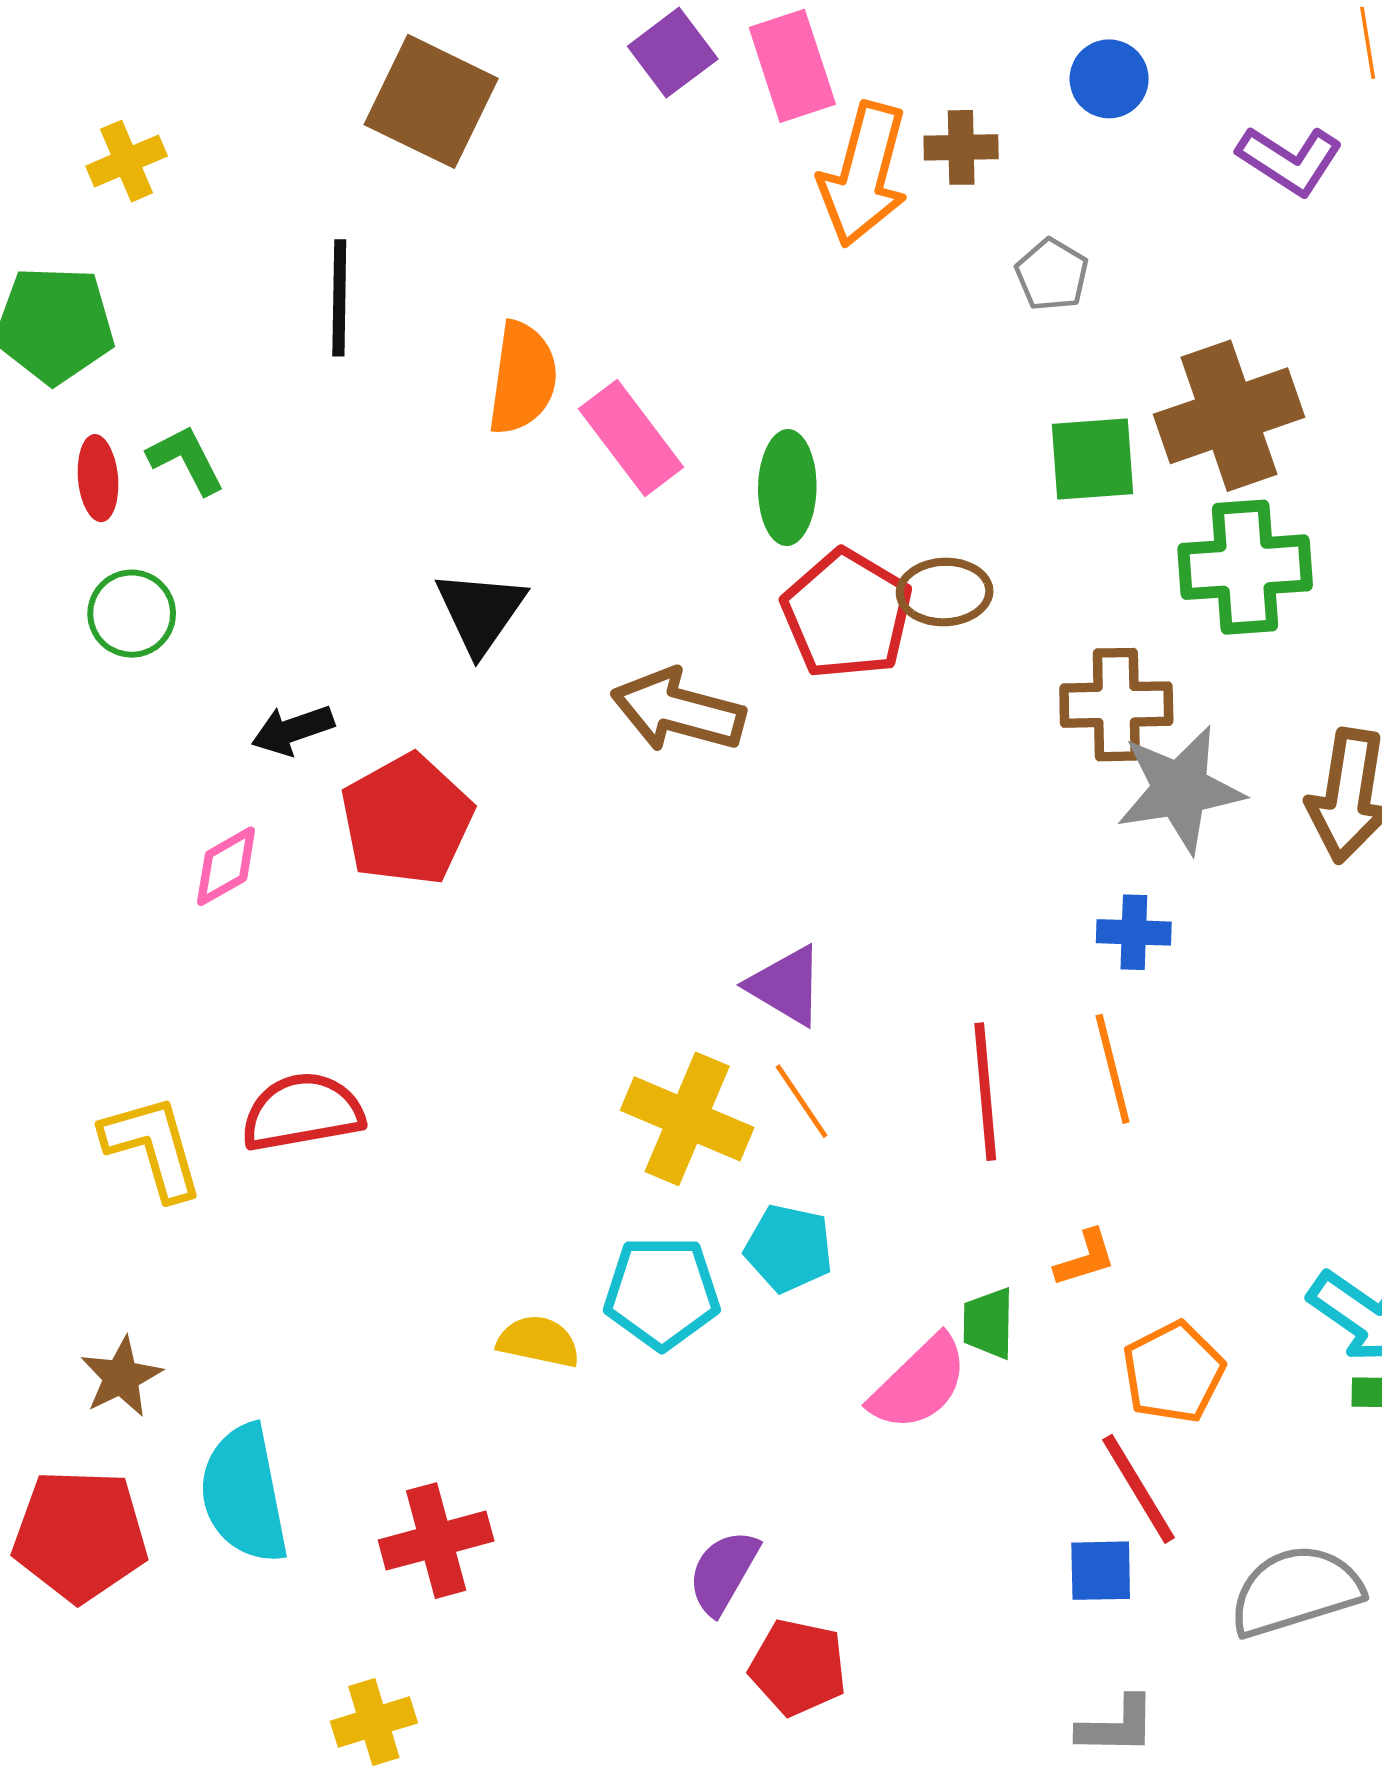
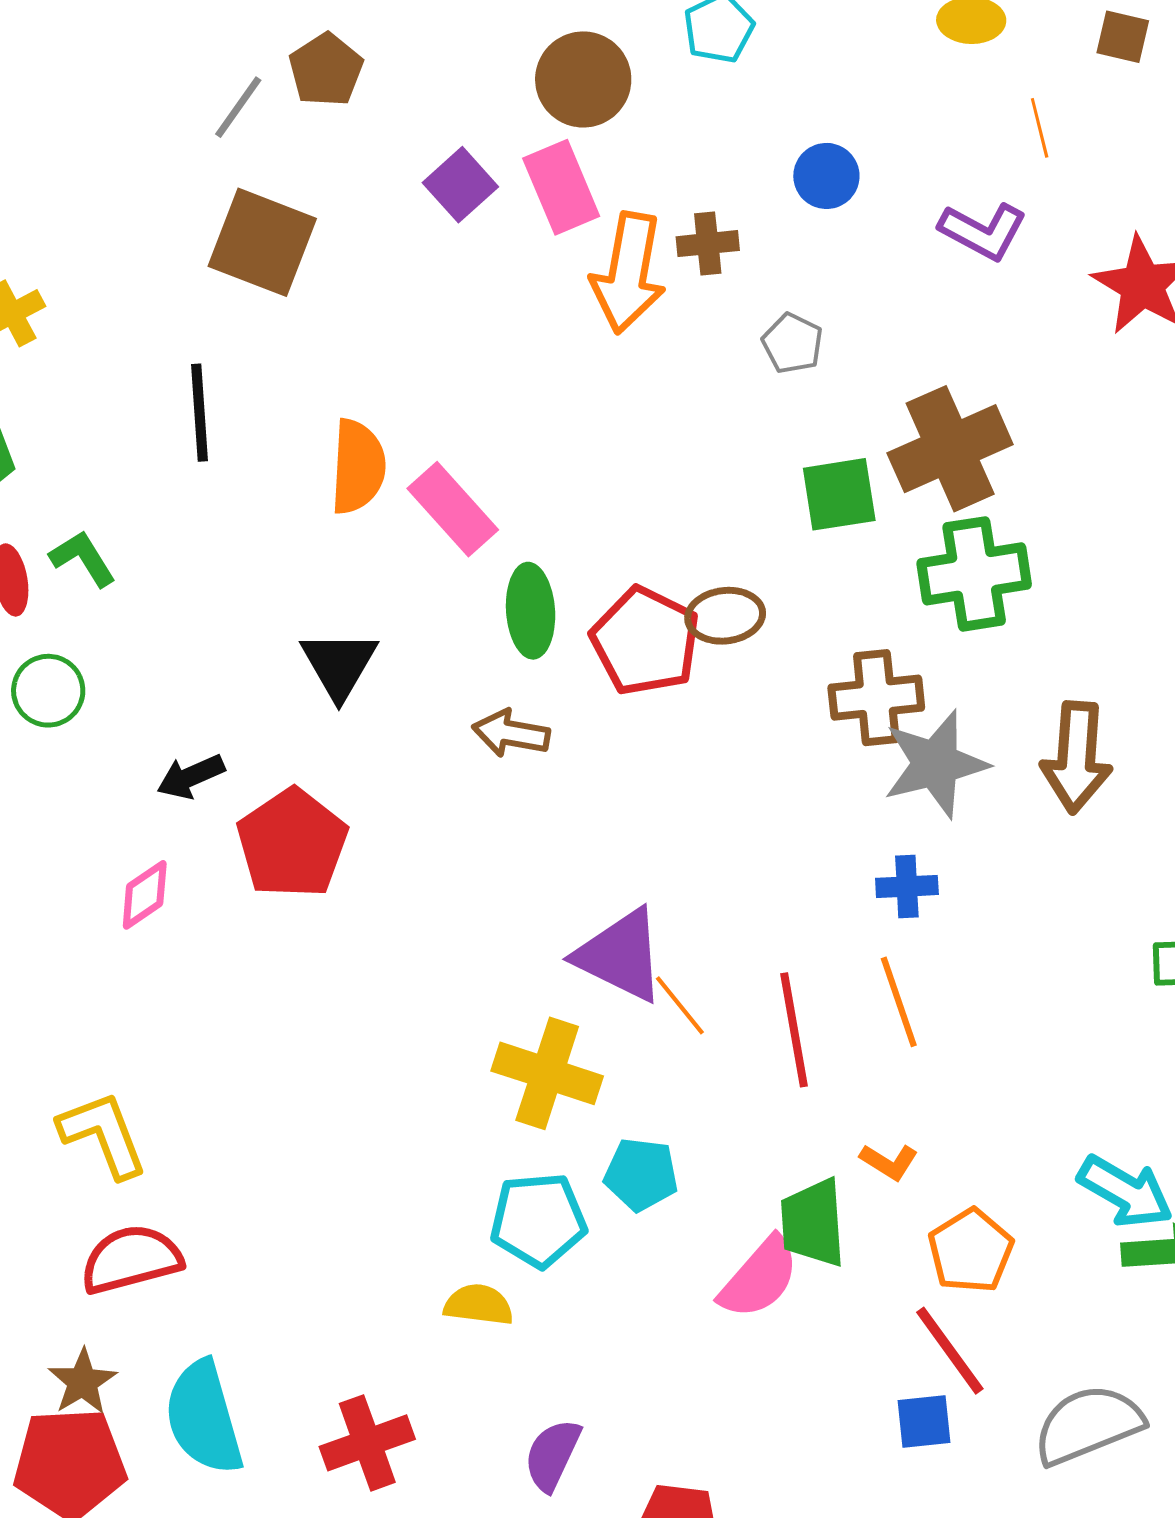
green ellipse: (787, 488) -> (531, 611), moved
brown arrow: (678, 711) -> (511, 733), size x0.7
purple triangle: (786, 986) -> (620, 955), size x1.4
orange line: (801, 1101) -> (680, 1005), moved
red semicircle: (302, 1112) -> (131, 1259), moved
orange L-shape: (1085, 1258) -> (889, 1162), turned 54
green trapezoid: (988, 1323) -> (813, 1223), size x1.5
yellow semicircle: (539, 1341) -> (479, 1305), moved
brown star: (121, 1377) -> (82, 1382), moved
purple semicircle: (723, 1572) -> (552, 1455), moved

